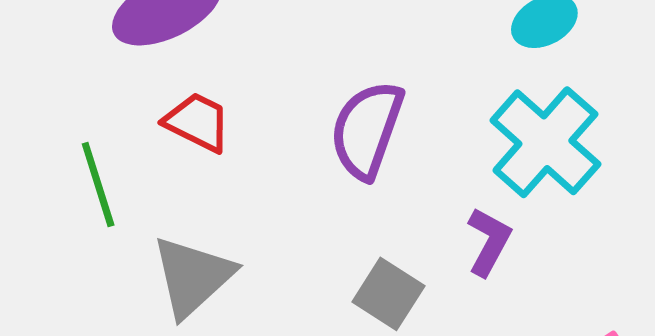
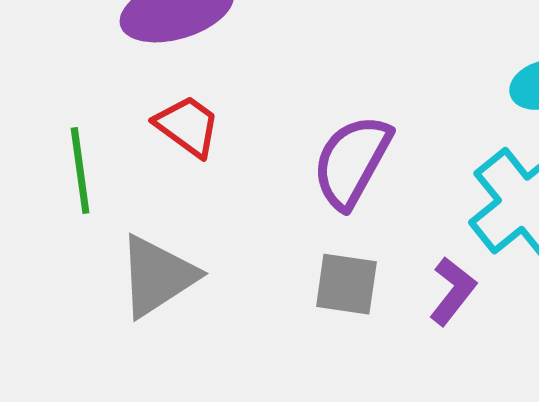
gray square: (388, 294) -> (346, 284), moved, turned -34

